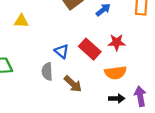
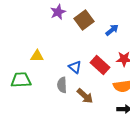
yellow triangle: (21, 21) -> (37, 56), moved

